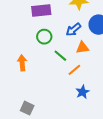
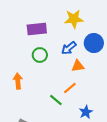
green line: (60, 56) -> (56, 100), moved
blue star: (82, 92) -> (86, 112), moved

